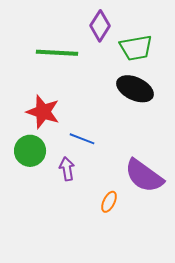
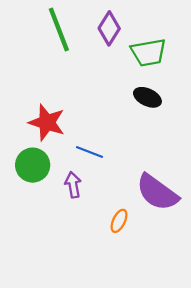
green line: (57, 53) -> (59, 30), moved, turned 66
black ellipse: (135, 89) -> (147, 97), size x0.7

